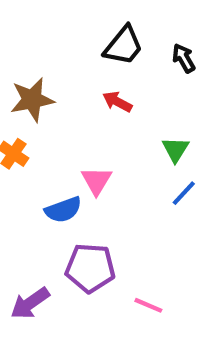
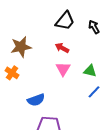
green triangle: (175, 150) -> (90, 71), turned -48
pink triangle: (96, 181) -> (63, 69), moved

